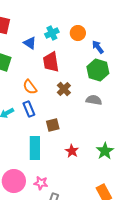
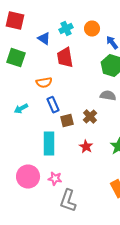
orange semicircle: (30, 87) -> (44, 83), turned -63
brown cross: (64, 89) -> (90, 117), moved
blue rectangle: (29, 109) -> (53, 105), moved

